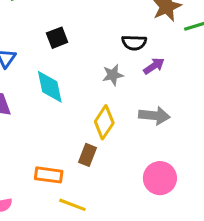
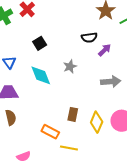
gray star: (113, 75) -> (70, 66), moved
yellow diamond: (104, 122) -> (97, 122), moved
orange rectangle: (49, 175) -> (50, 132), turned 30

